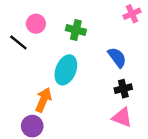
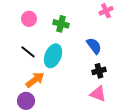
black line: (18, 42) -> (28, 52), moved
orange arrow: (43, 100) -> (35, 80), turned 30

